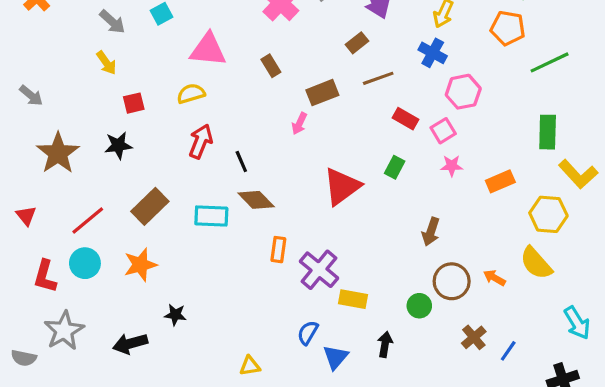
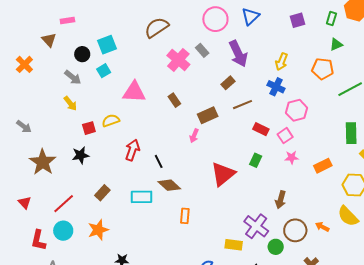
yellow semicircle: (191, 94) -> (111, 121), moved
brown rectangle: (150, 206) -> (102, 193), size x0.7
purple cross: (319, 270) -> (256, 226), moved

